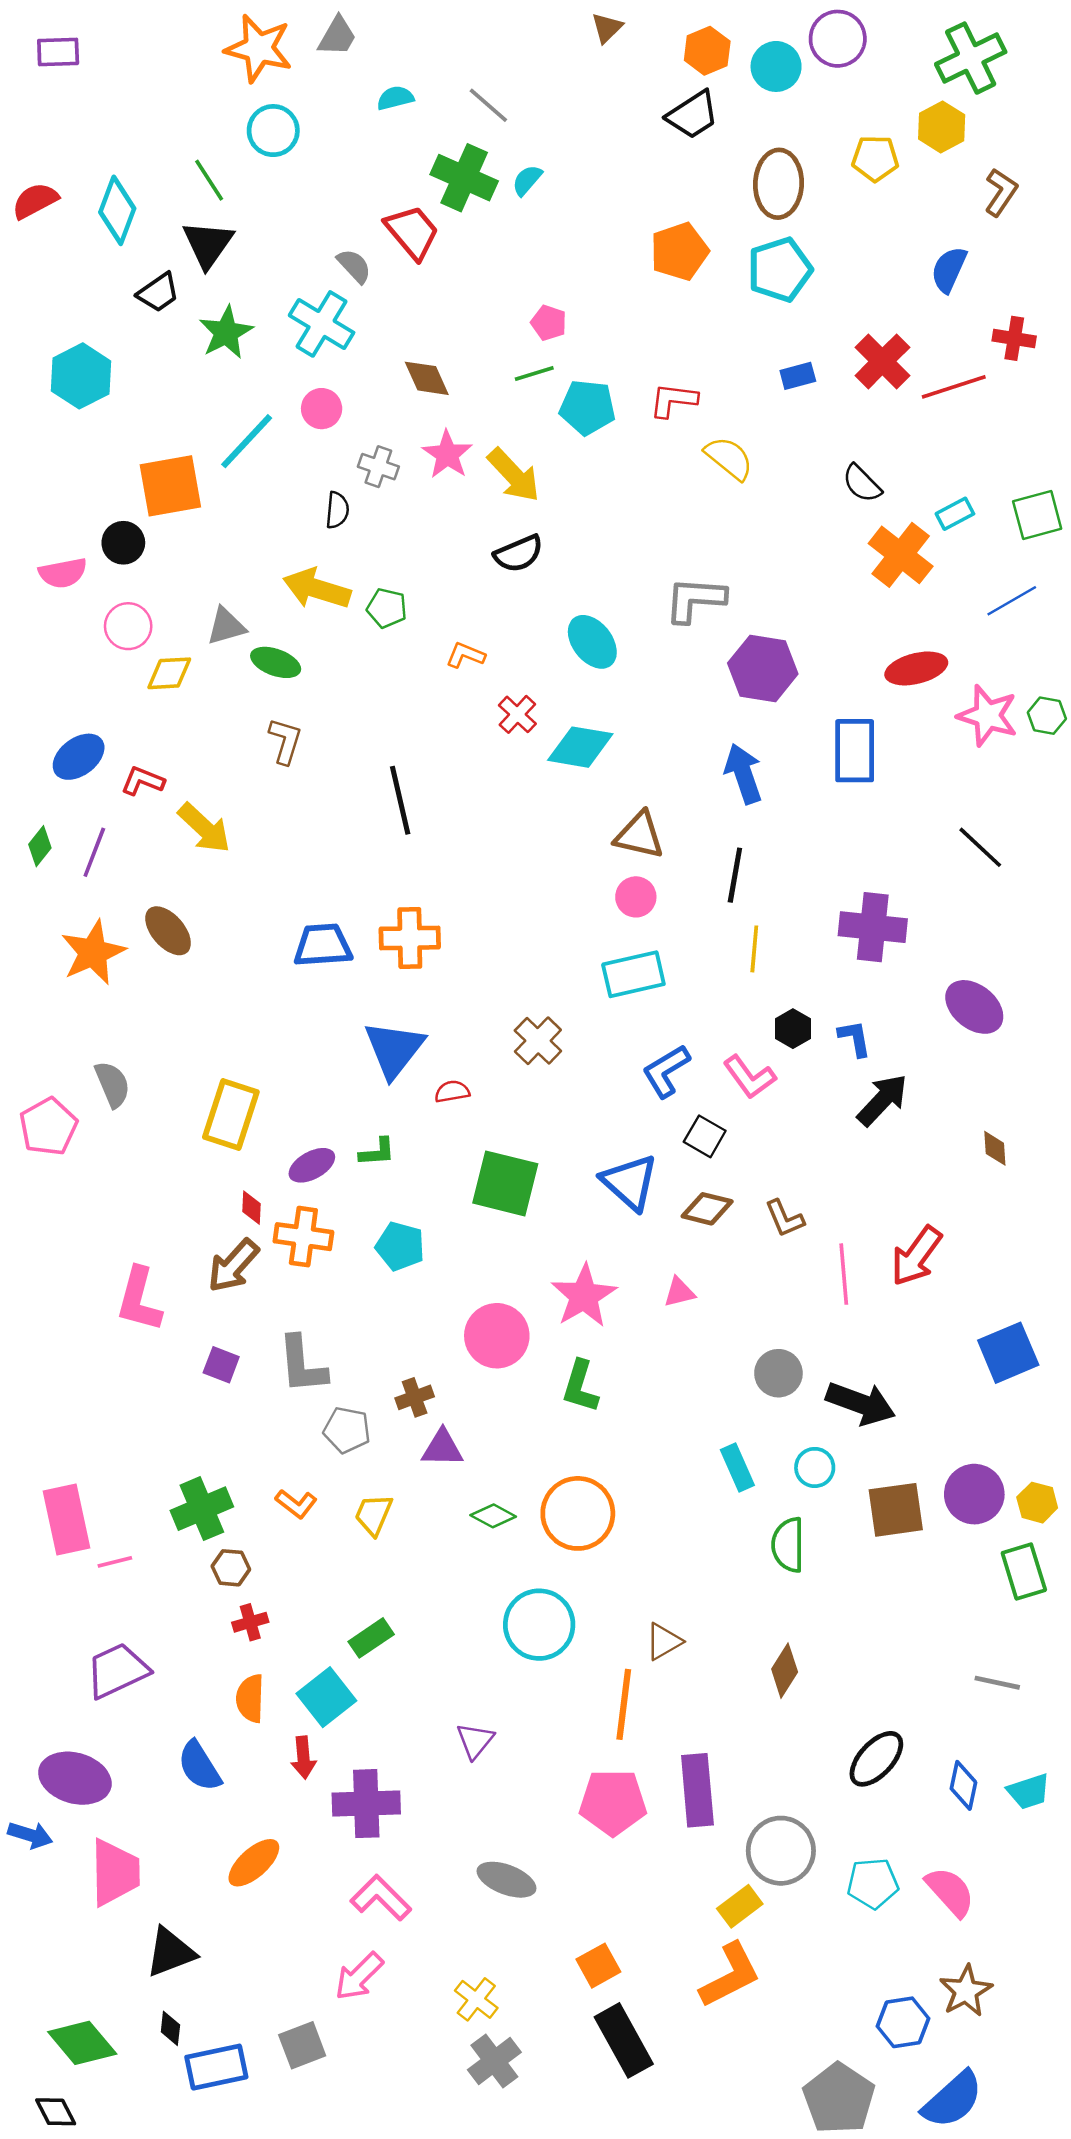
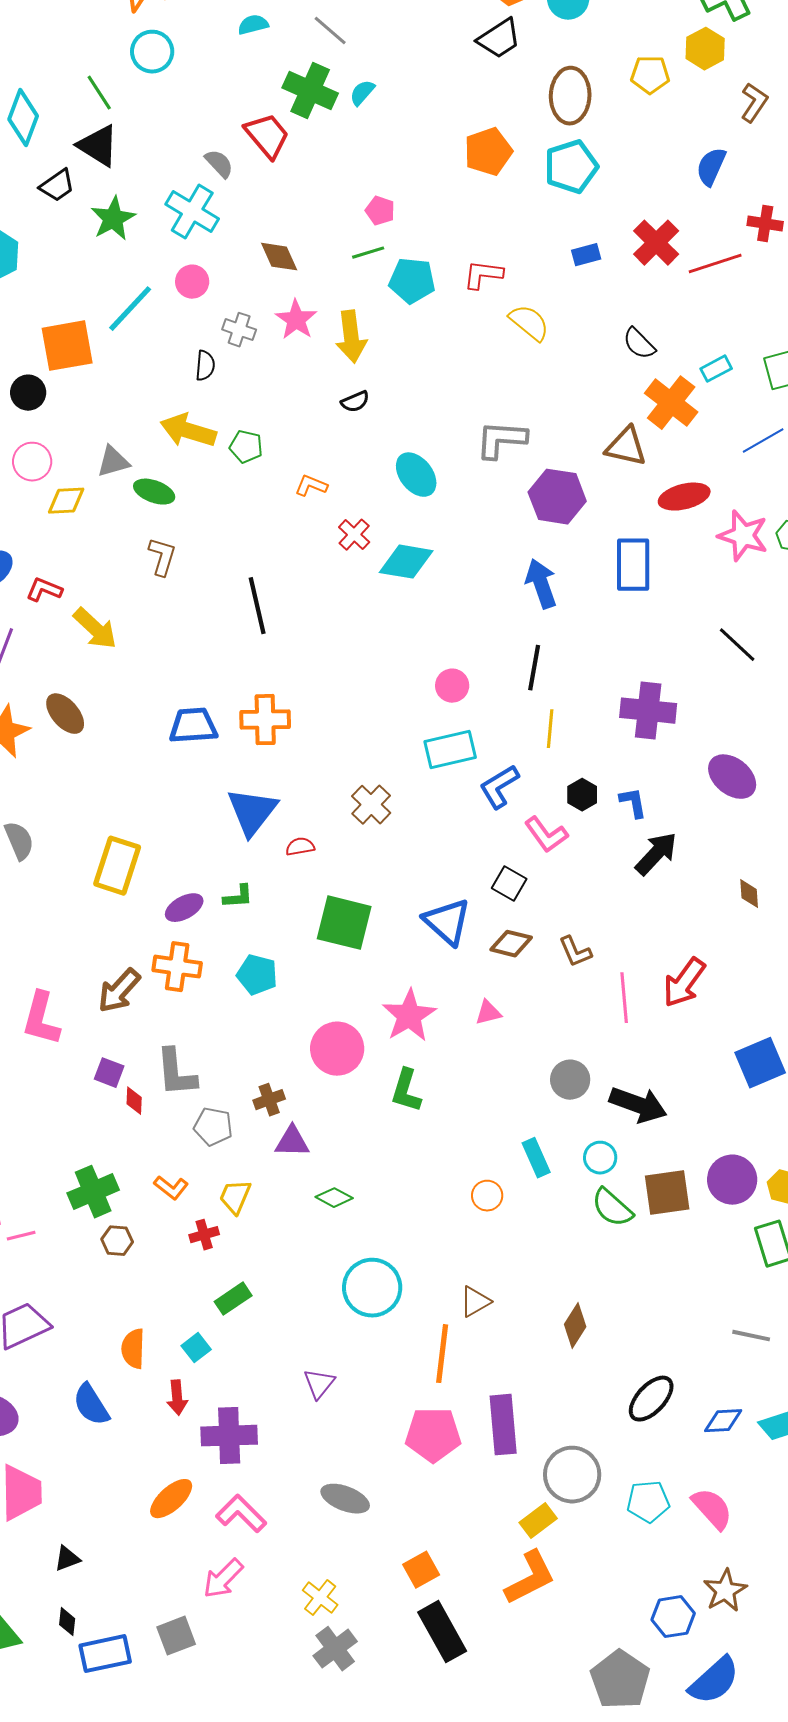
black triangle: (208, 244) -> (98, 146), turned -33
yellow arrow: (514, 475) -> (351, 337), turned 36
black semicircle: (519, 554) -> (355, 402), size x0.7
brown triangle: (639, 835) -> (626, 447), moved
blue L-shape: (666, 1071) -> (499, 787), moved
red diamond: (251, 1208) -> (134, 1101), moved
orange circle: (578, 1513) -> (487, 1196), moved, size x0.5
green semicircle: (788, 1545) -> (612, 1208), moved, turned -48
red cross: (250, 1622) -> (204, 1235), moved
cyan square: (326, 1697) -> (196, 1348), size x0.6
blue diamond: (963, 1785) -> (723, 1421), turned 75
orange ellipse: (254, 1863) -> (171, 1499), moved
black triangle: (170, 1952) -> (67, 1559), size x0.6

